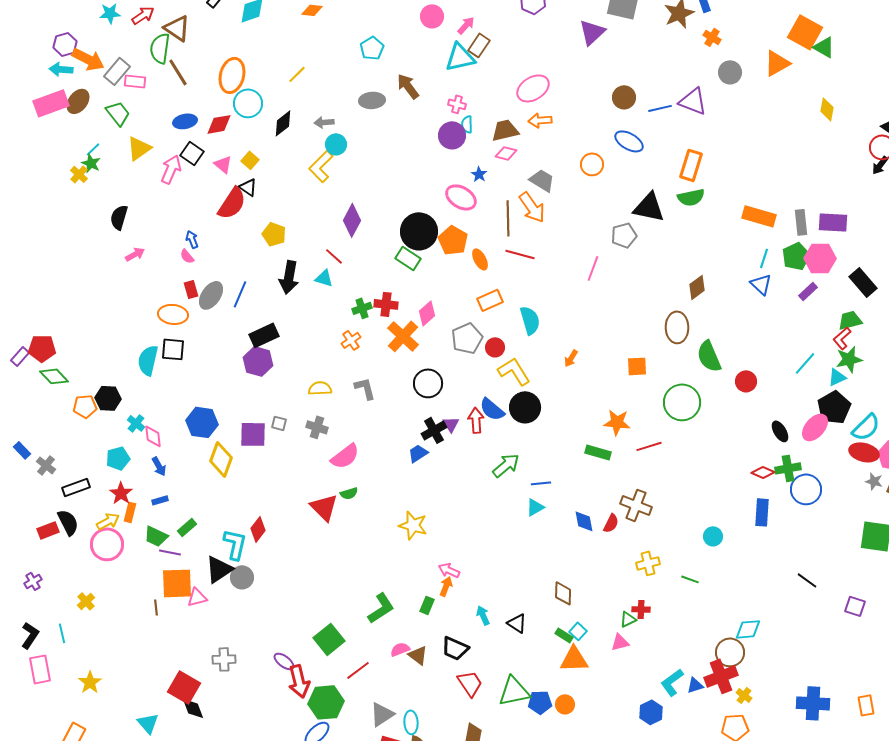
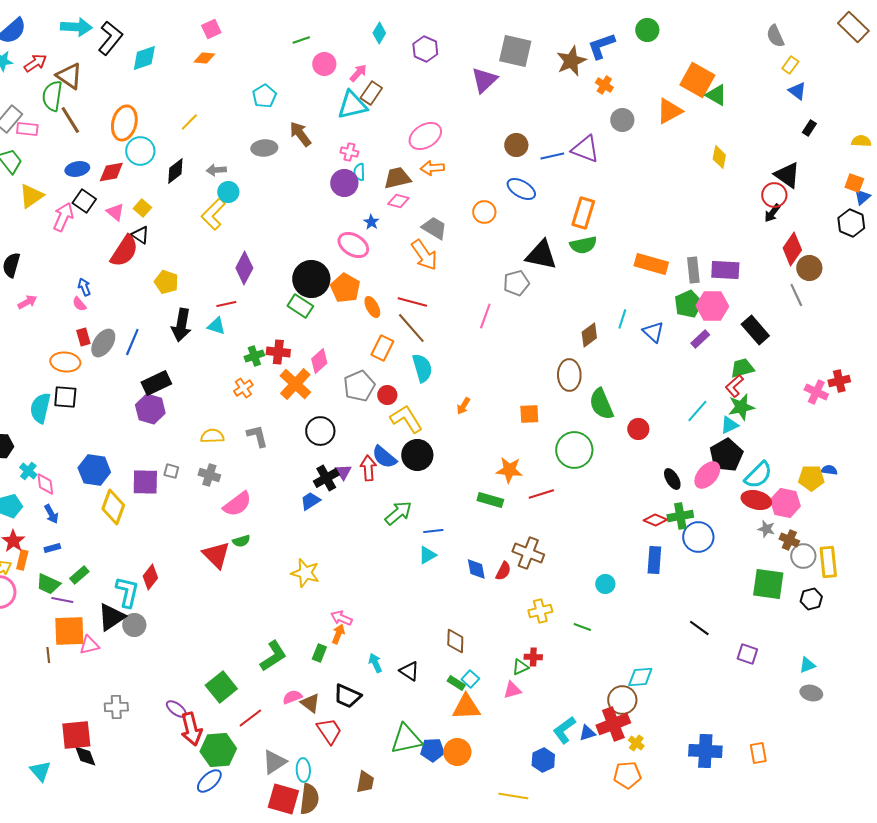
brown line: (508, 218) -> (411, 328), moved, turned -40
red line: (334, 256) -> (226, 304), turned -54
cyan line: (764, 258) -> (622, 319), moved
orange rectangle: (490, 300) -> (382, 348), turned -40
red trapezoid: (470, 683) -> (329, 731), moved
red square: (184, 687) -> (76, 735), turned -36
orange circle: (565, 704) -> (457, 752), size x1.4

